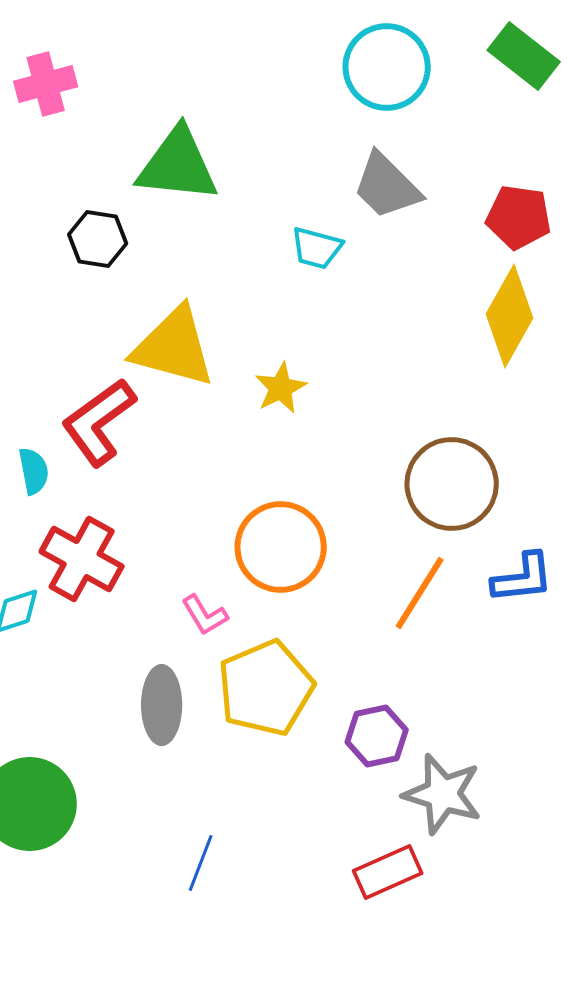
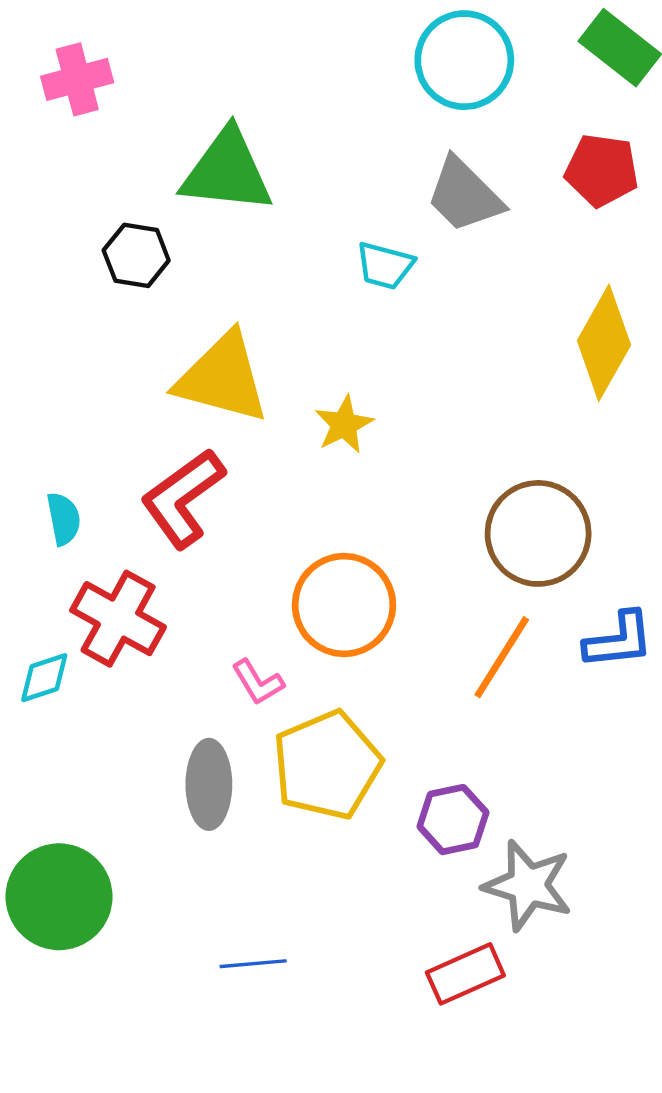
red pentagon: (519, 217) -> (602, 170), moved
red L-shape: (99, 422) -> (183, 498), moved
blue line: (201, 863) -> (253, 964), turned 64

